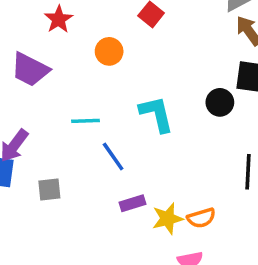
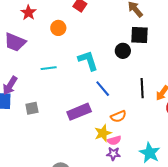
blue line: (113, 156) -> (103, 89), moved
purple rectangle: (132, 203) -> (79, 112), size x1.6
yellow star: (167, 219) -> (103, 133), moved

